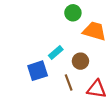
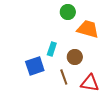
cyan rectangle: (56, 52) -> (52, 49), turned -32

